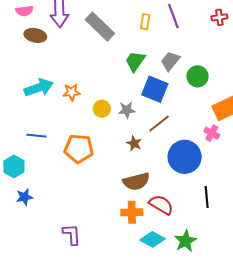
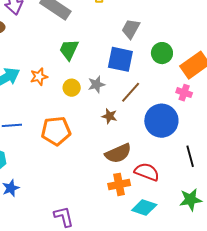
green trapezoid: (135, 61) -> (69, 50), moved
green circle: (198, 76) -> (162, 53), moved
green star: (185, 241) -> (191, 200), moved, turned 30

